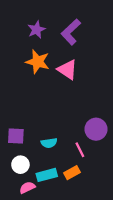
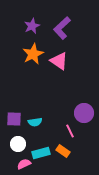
orange star: (38, 62) -> (33, 54), turned 30
cyan semicircle: (49, 143) -> (35, 122), moved
orange rectangle: (72, 173) -> (63, 151), turned 64

